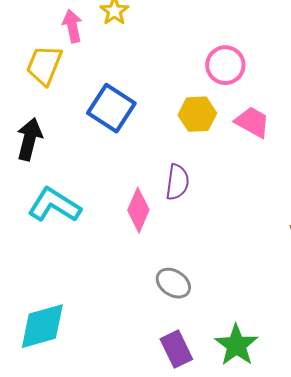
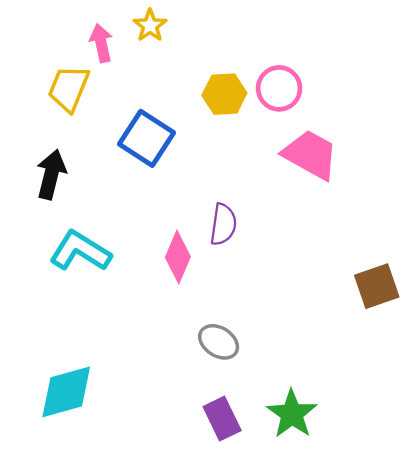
yellow hexagon: (197, 114) -> (224, 94), moved
pink trapezoid: (252, 122) -> (310, 155), size x1.4

